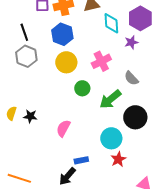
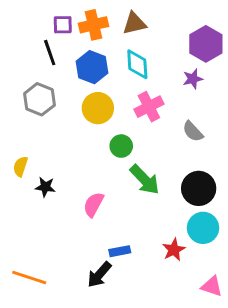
cyan diamond: (111, 23) -> (137, 64), moved
black line: (24, 32) -> (50, 53), moved
green arrow: (110, 99) -> (145, 180), moved, turned -95
yellow semicircle: (11, 113) -> (20, 167), moved
cyan circle: (111, 138) -> (203, 228), moved

